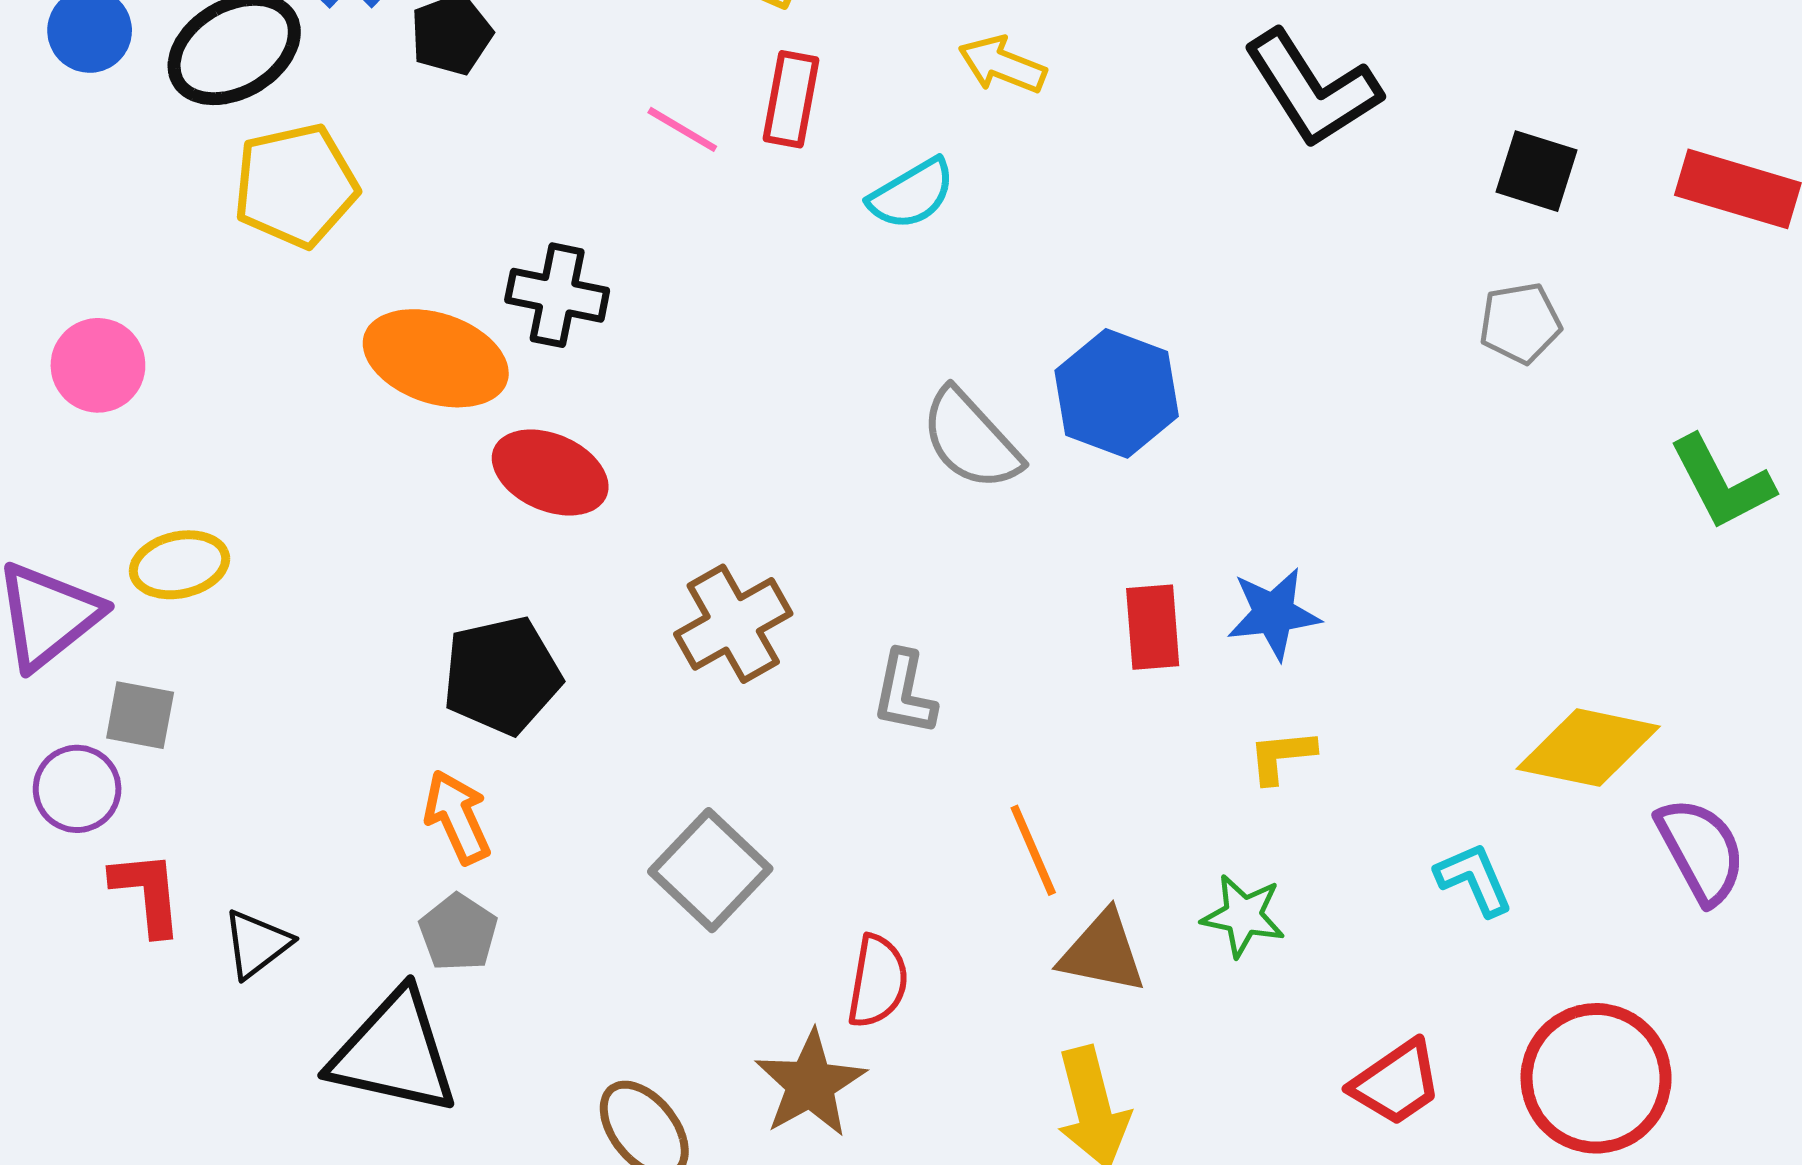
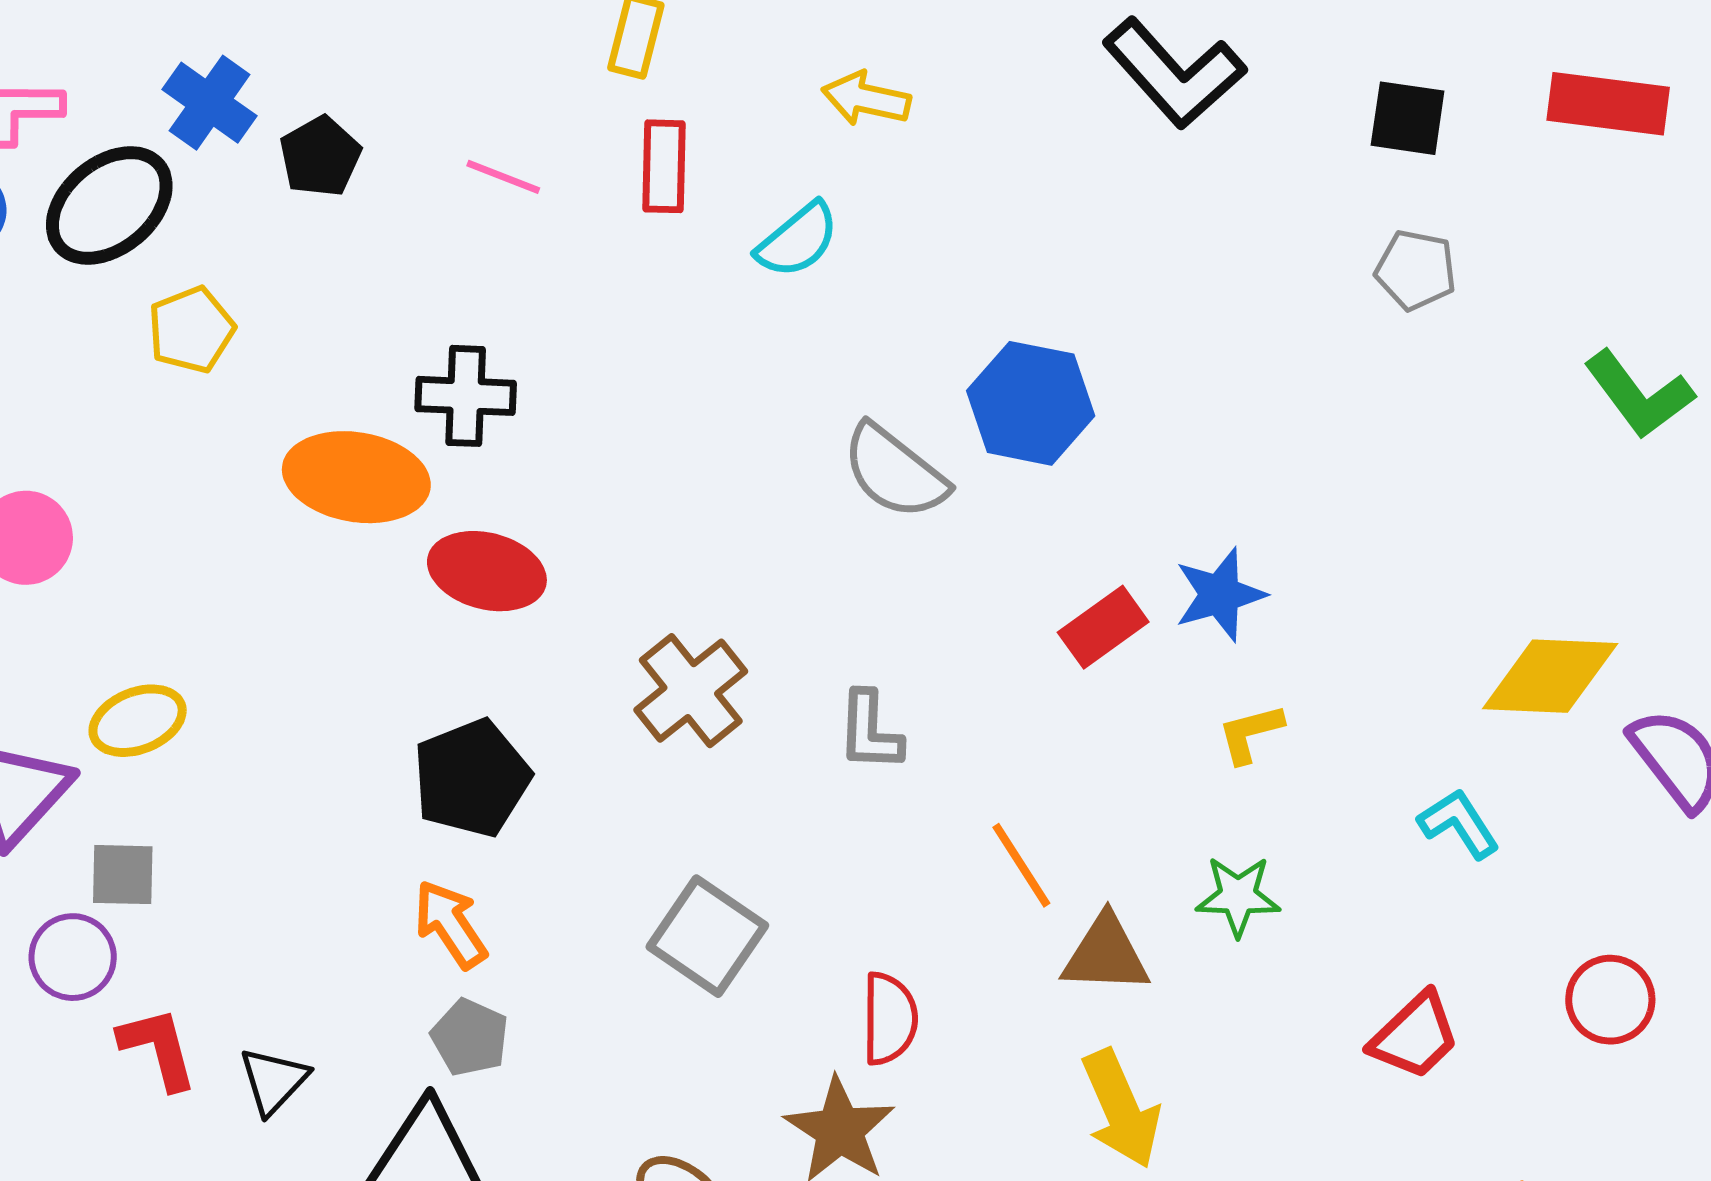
pink line: (682, 129) -> (503, 177), moved
yellow pentagon: (296, 185) -> (191, 330), size x0.7
gray pentagon: (1520, 323) -> (1416, 270), turned 30
red rectangle: (1153, 627) -> (1103, 627), turned 68
red circle: (1596, 1078) -> (1610, 1000), size x0.6

